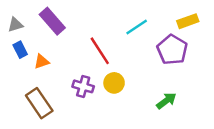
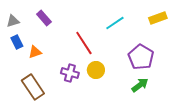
purple rectangle: (52, 21) -> (44, 18), size x0.7
purple pentagon: (172, 50) -> (141, 57), moved

